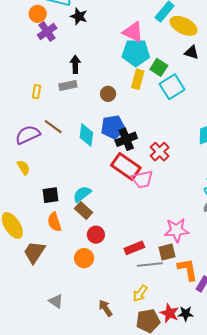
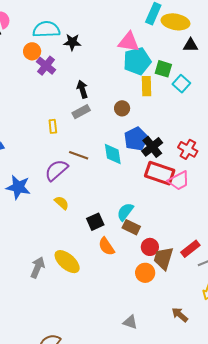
cyan square: (172, 87) -> (181, 84), size x0.7
brown trapezoid: (34, 252) -> (163, 258), moved

